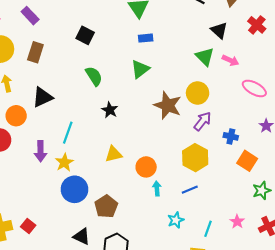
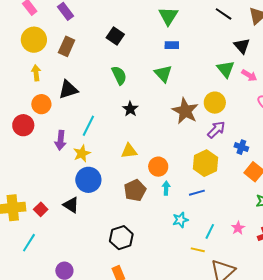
green triangle: (140, 69) -> (163, 74), turned -42
brown pentagon: (106, 206) -> (135, 190), moved
black triangle: (82, 236) -> (71, 205), moved

